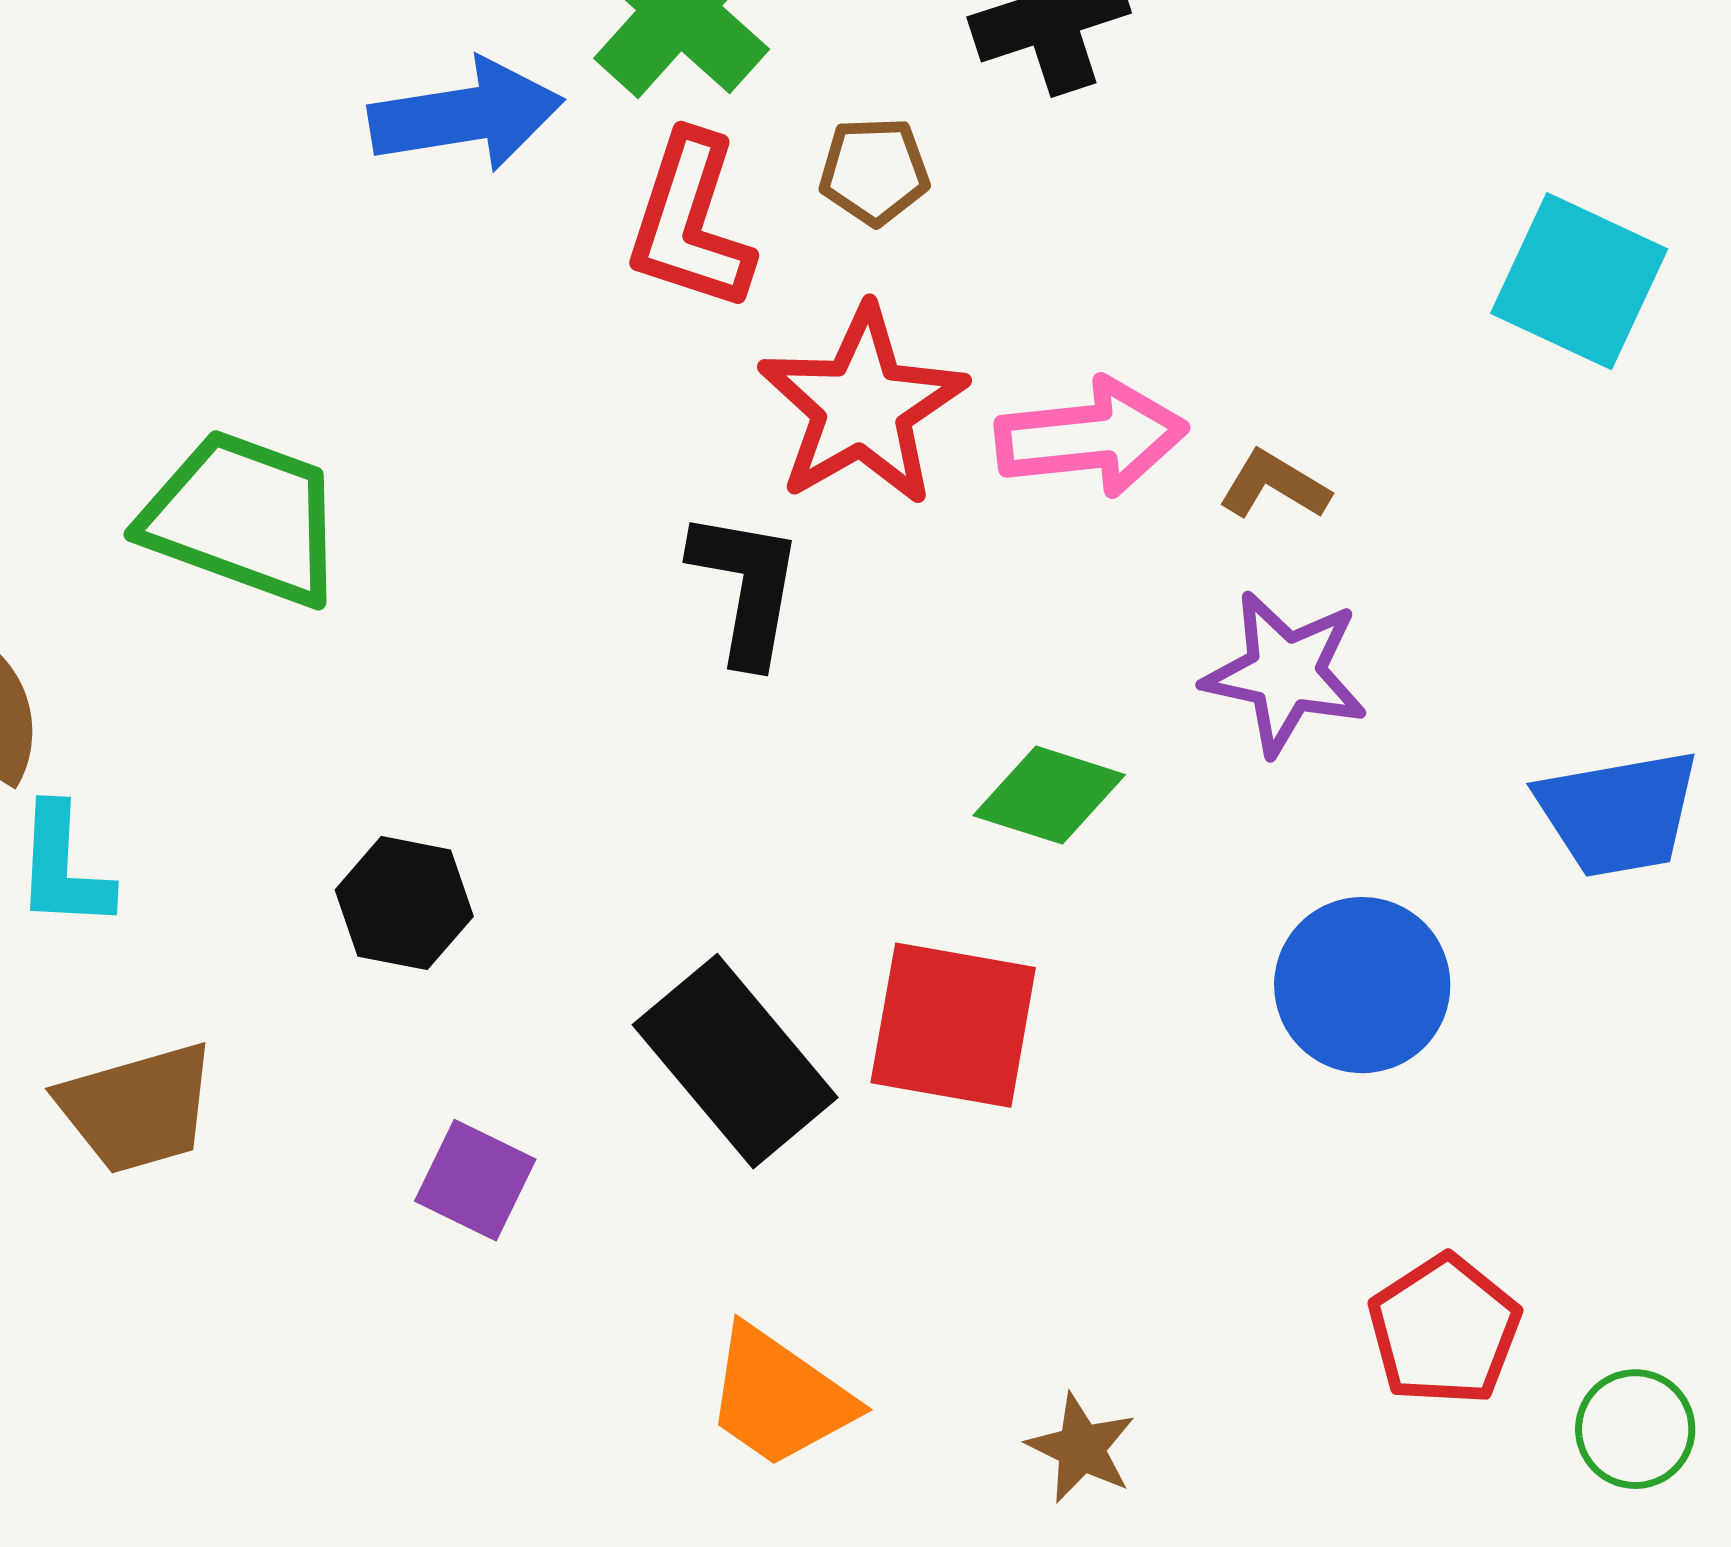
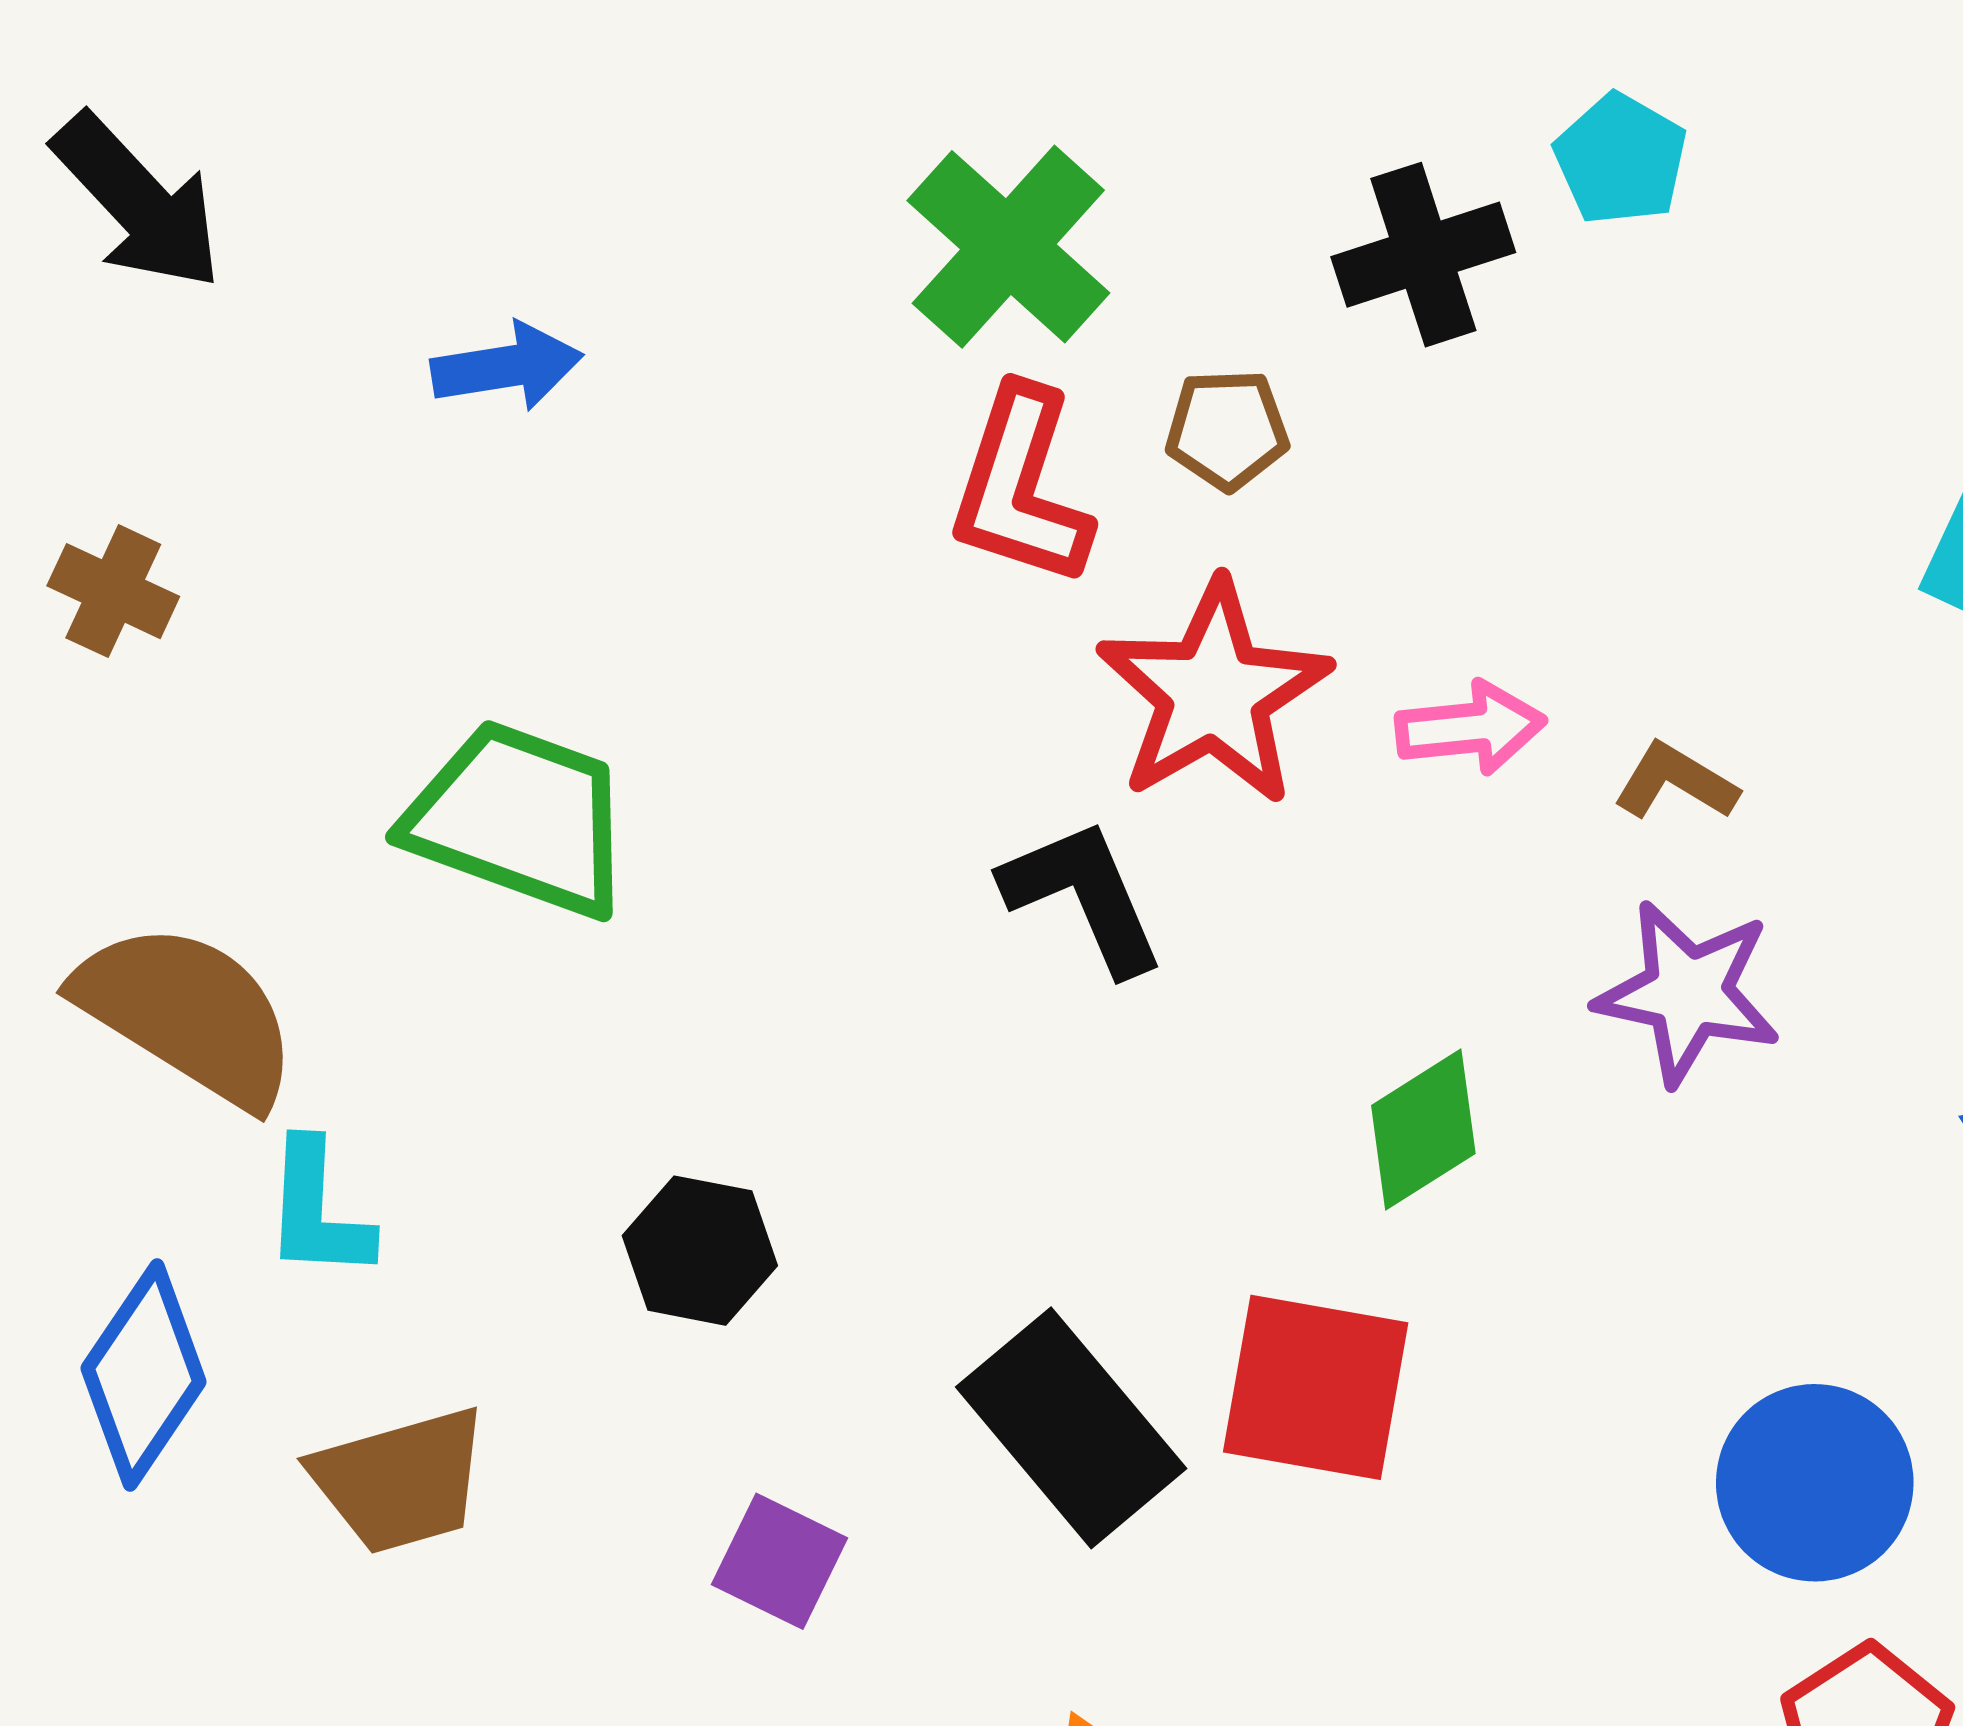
blue arrow: (466, 115) -> (507, 367), moved, size x0.7
pink arrow: (1091, 437) -> (1470, 728), size x0.7
black L-shape: (746, 587) -> (1083, 896), turned -33
green diamond: (1049, 795) -> (1423, 1129), turned -50
blue circle: (1362, 985) -> (1815, 1483), moved

